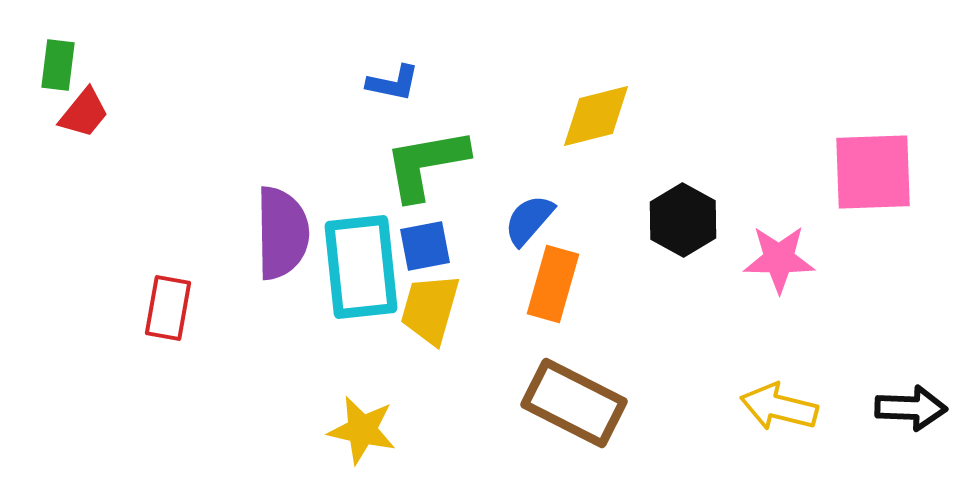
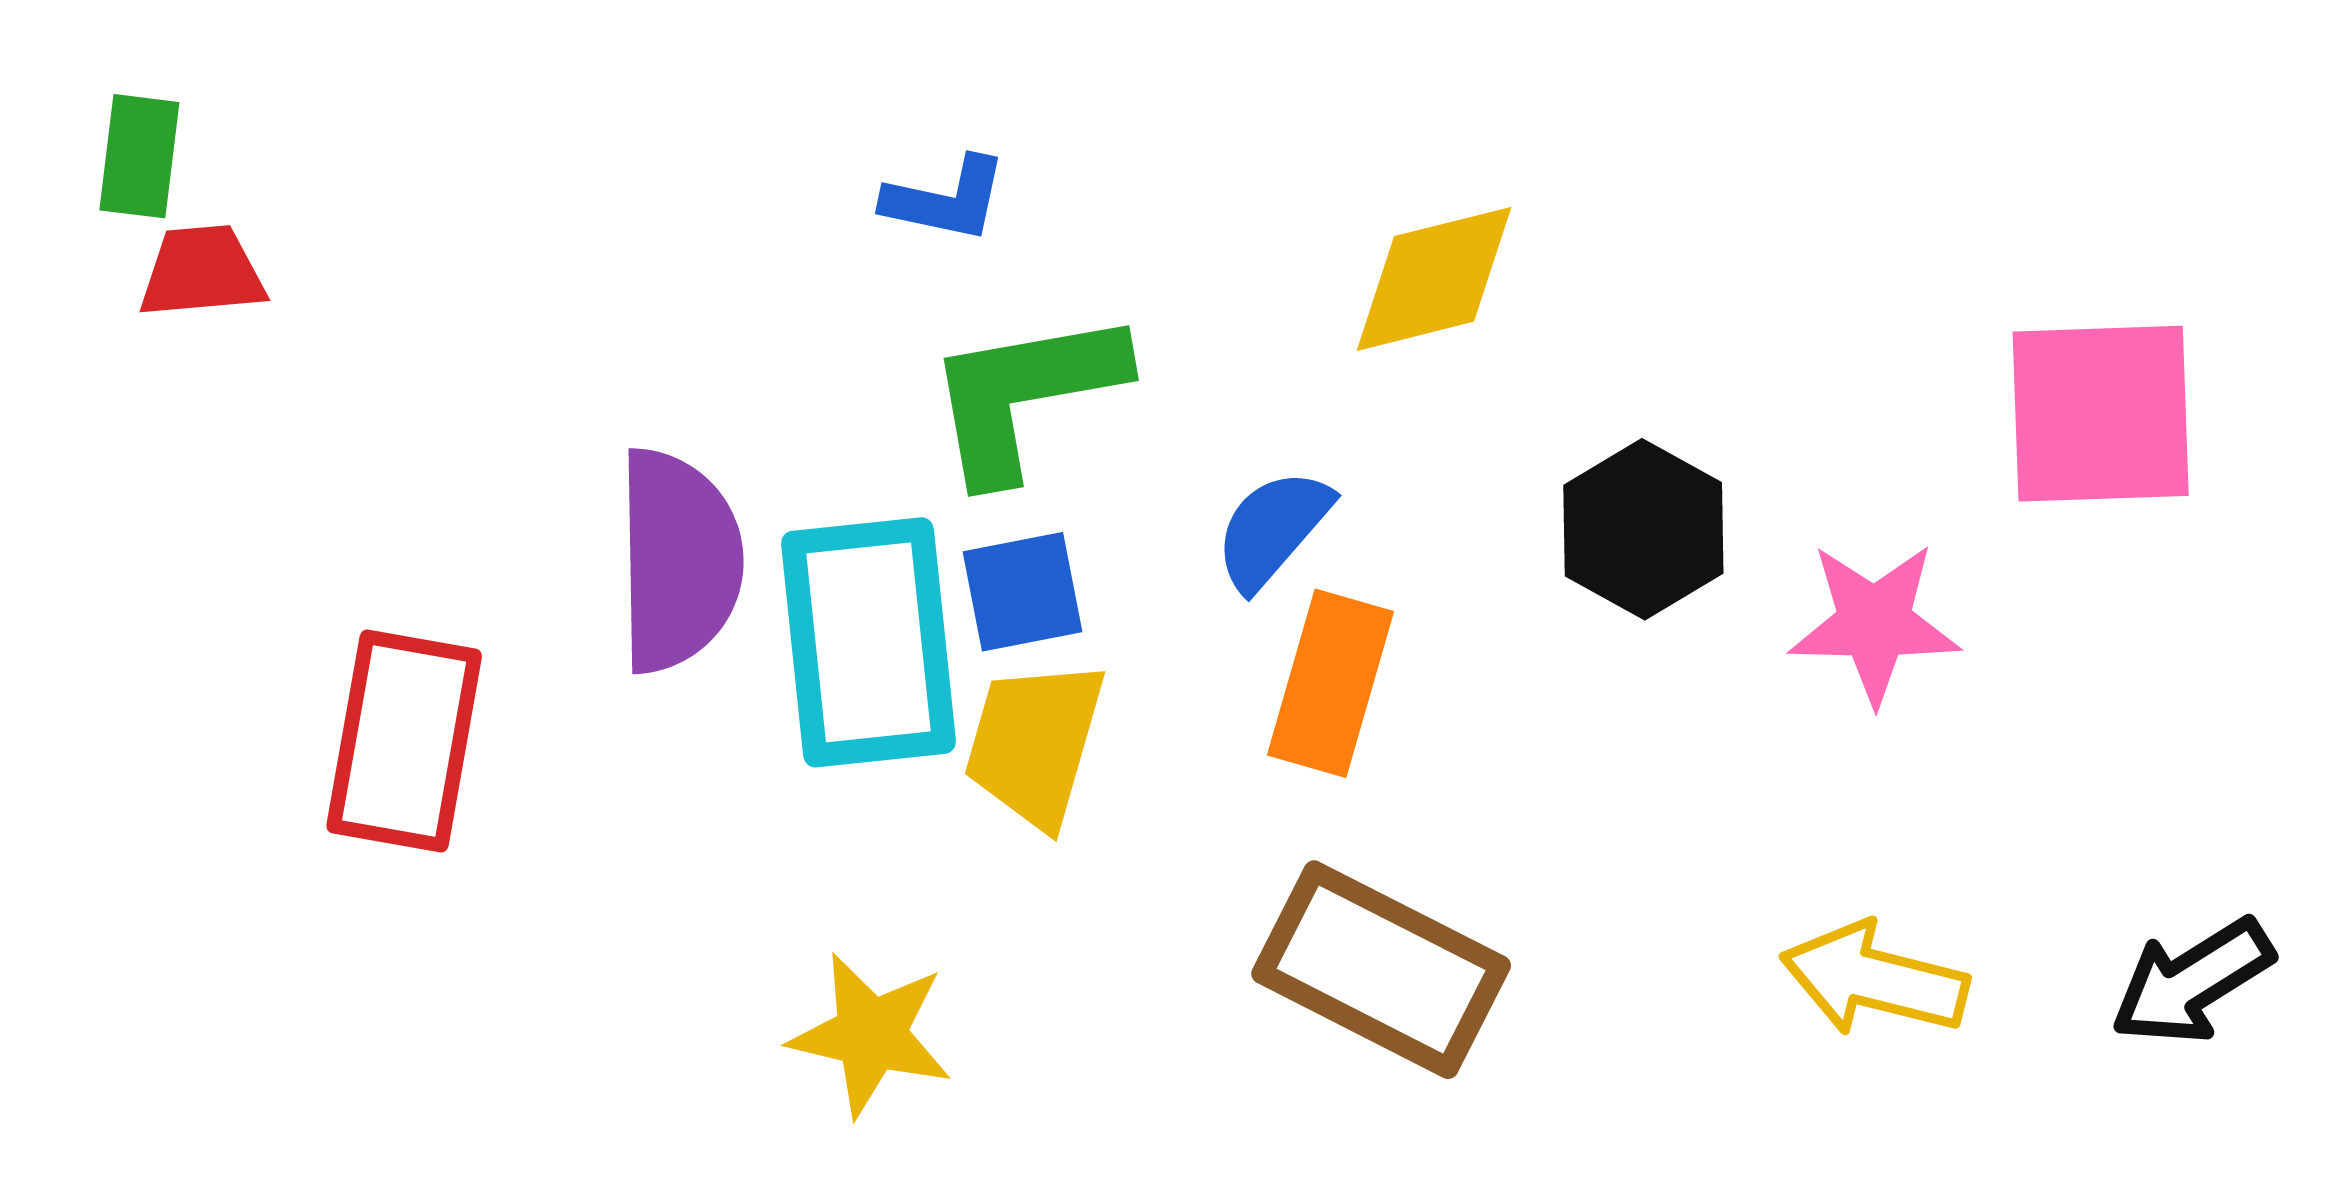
red trapezoid: (84, 113) -> (202, 272), turned -134
red rectangle: (168, 308) -> (404, 741), size x1.4
black arrow: (911, 408) -> (2192, 982), turned 146

